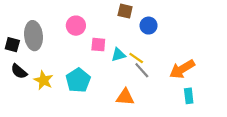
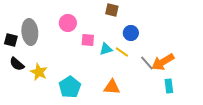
blue circle: (149, 26) -> (131, 33), moved
gray line: (142, 70) -> (147, 63), moved
cyan pentagon: (78, 80) -> (70, 87), moved

